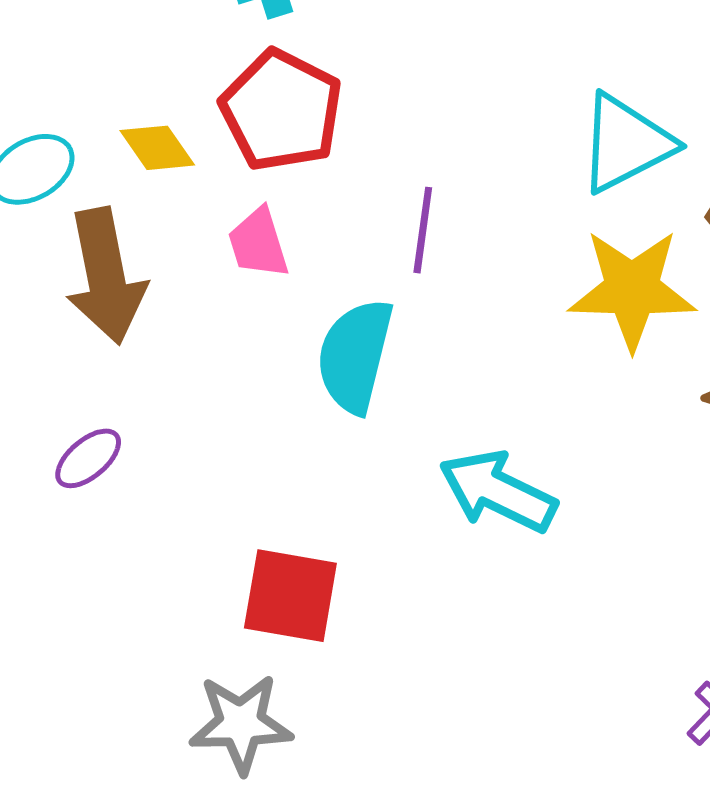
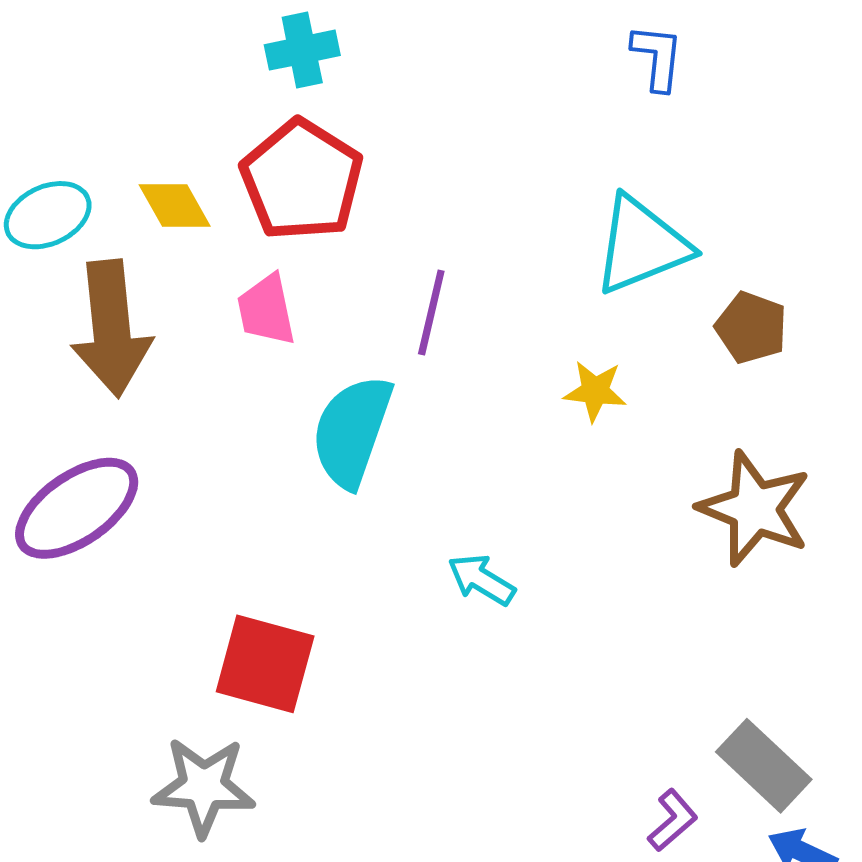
yellow star: (632, 289) -> (595, 391), moved, size x0.5
purple ellipse: (88, 458) -> (77, 508), size x1.8
cyan arrow: (498, 491) -> (481, 580), size x0.6

